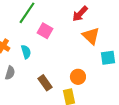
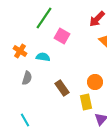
cyan semicircle: (26, 52) -> (43, 57), turned -64

